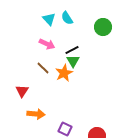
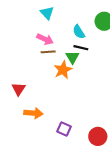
cyan semicircle: (67, 18) -> (79, 32), moved
black line: (72, 50) -> (81, 48), moved, turned 40
brown line: (43, 68) -> (48, 52), moved, turned -48

